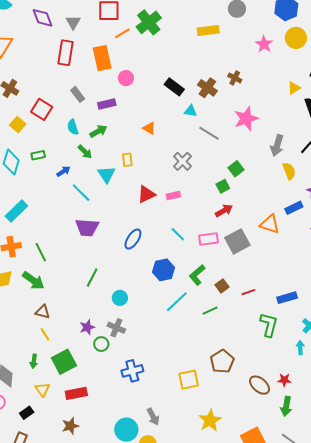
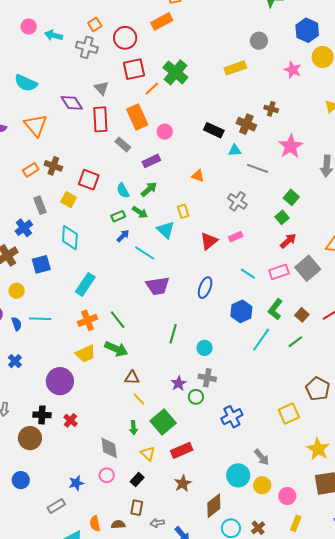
purple diamond: (43, 18) -> (72, 103), moved
gray rectangle: (78, 94) -> (123, 144), moved
green rectangle: (38, 155) -> (118, 216), moved

